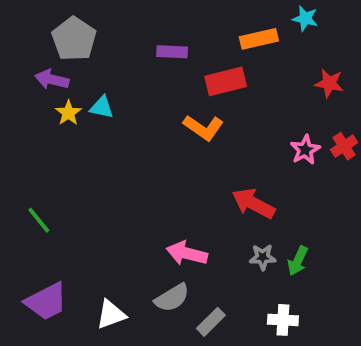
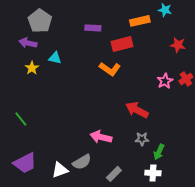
yellow star: (68, 113) -> (32, 68), moved
green arrow: (298, 261) -> (159, 152), moved
gray semicircle: (172, 298) -> (82, 162), moved

